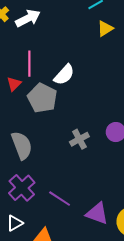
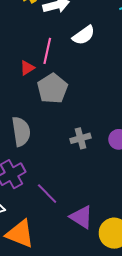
white semicircle: (64, 75) -> (84, 35), moved

